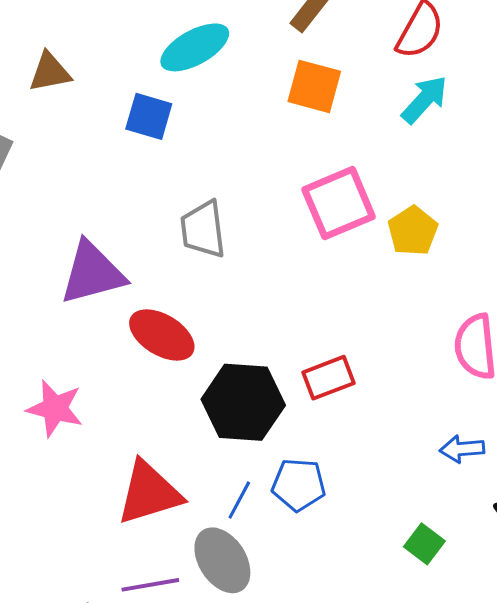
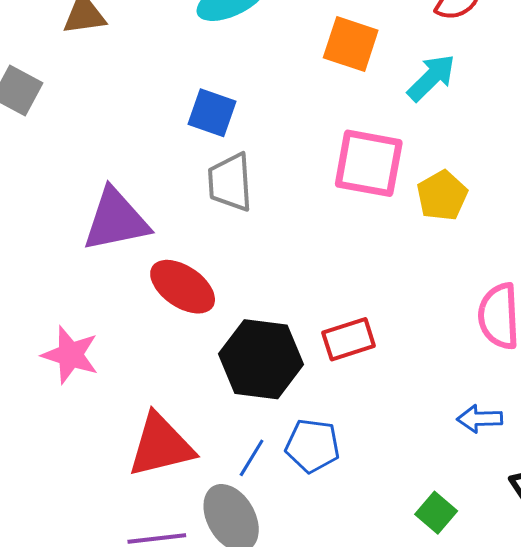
cyan arrow: (425, 100) -> (431, 78), moved
blue square: (149, 116) -> (212, 113), moved
pink square: (339, 203) -> (369, 163), turned 30

